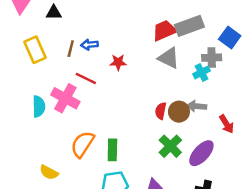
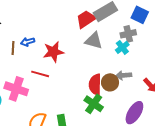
red star: (118, 62) -> (53, 52), size x1.5
red line: (86, 78) -> (40, 74), moved
red semicircle: (161, 111) -> (95, 85), size x1.5
green cross: (170, 146) -> (94, 104), moved

